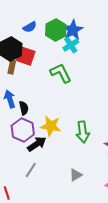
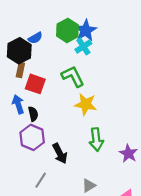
blue semicircle: (30, 27) -> (35, 38), moved
red square: (26, 56) -> (35, 84), moved
yellow star: (51, 126) -> (86, 104), moved
black arrow: (37, 144) -> (60, 153), moved, turned 96

